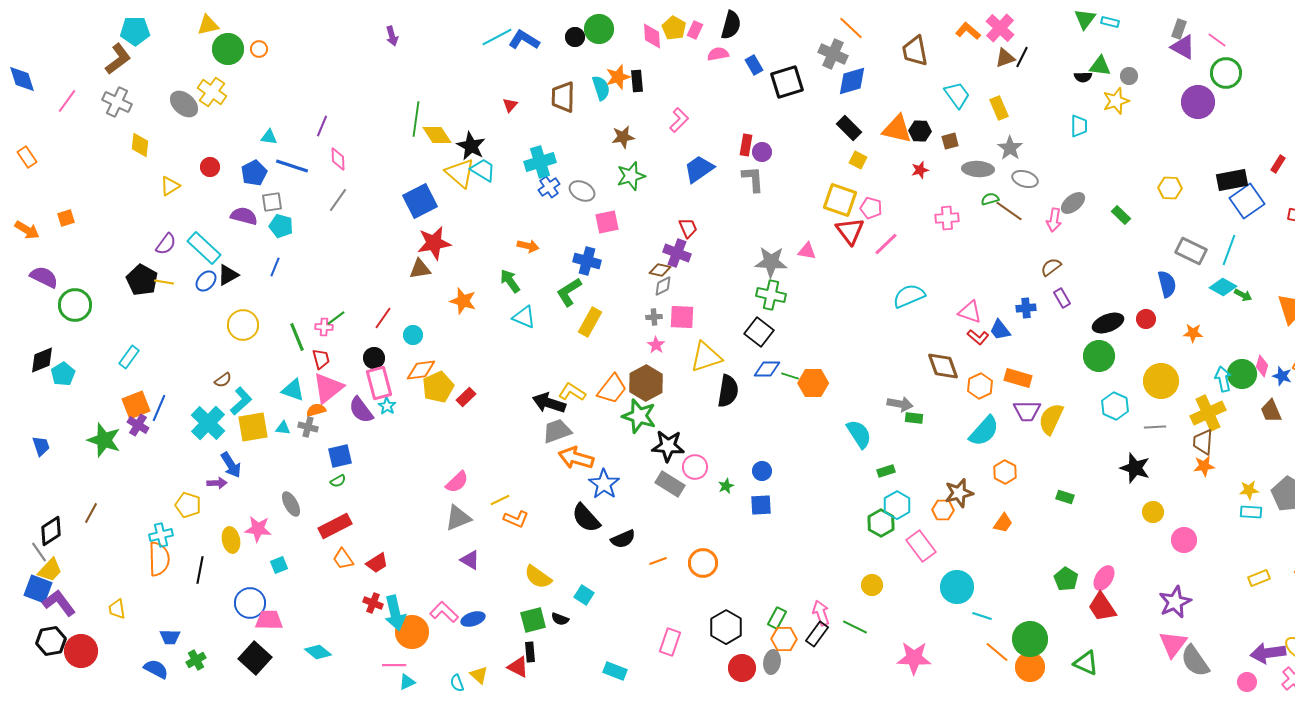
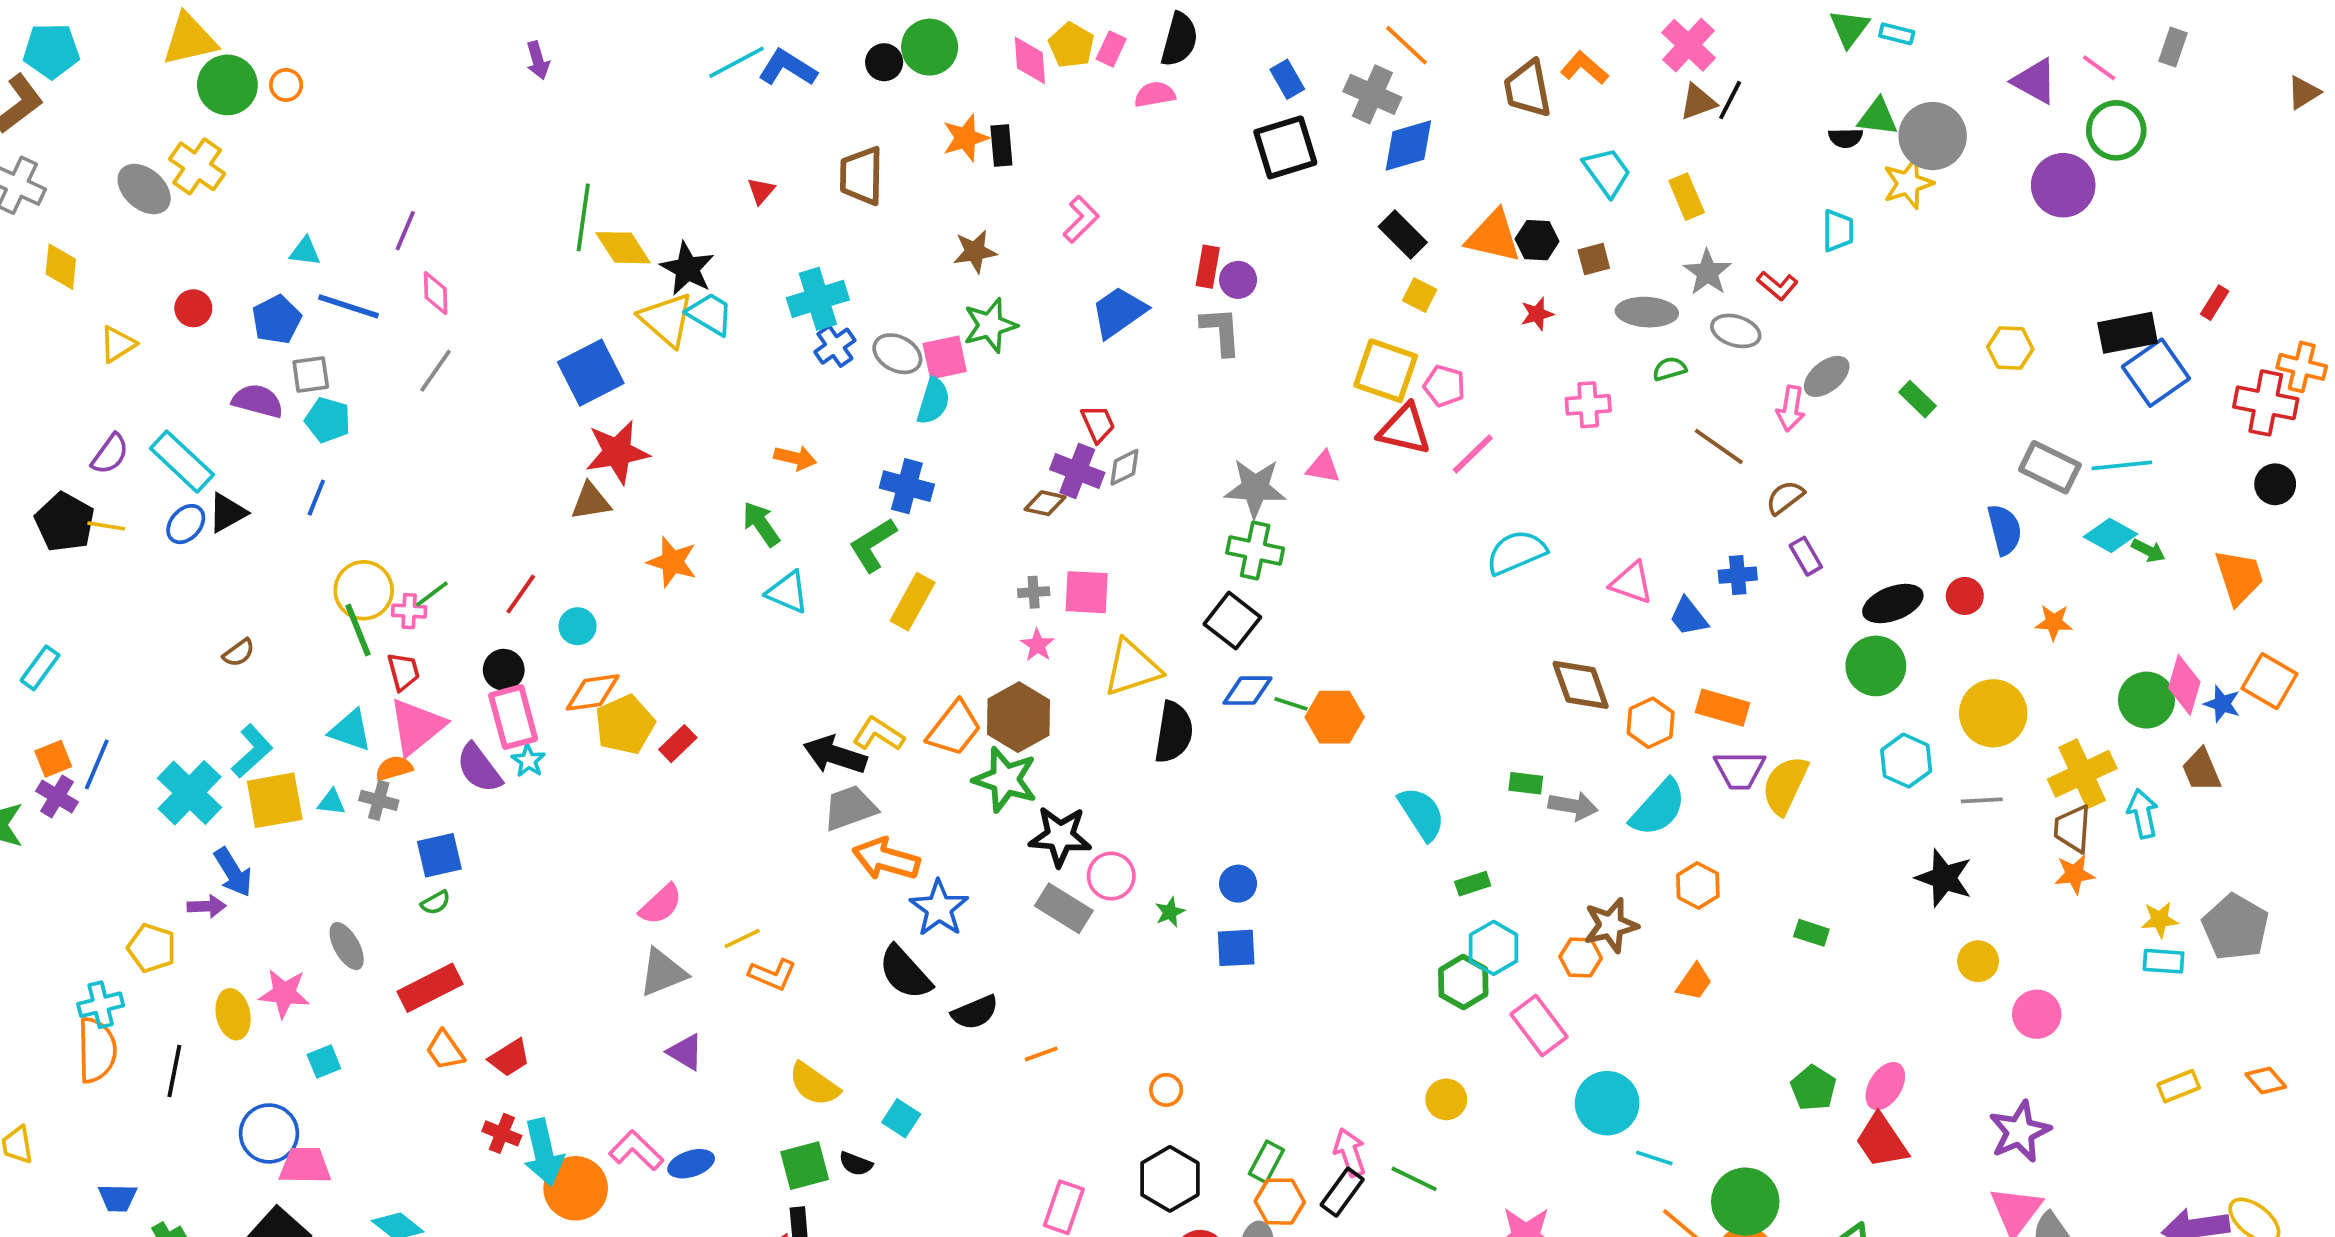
yellow triangle: (208, 25) -> (190, 40), size x1.4
gray rectangle: (1179, 29) -> (2173, 47), moved
orange L-shape: (968, 31) -> (1584, 68), moved
blue rectangle: (754, 65) -> (1287, 79), moved
gray circle: (1129, 76) -> (1933, 136), size x2.0
cyan semicircle: (601, 88) -> (933, 401), moved, turned 35
brown line: (1009, 211) -> (1719, 446), moved
pink square: (607, 222) -> (945, 357), moved
red triangle: (850, 231) -> (1405, 429), turned -40
cyan line: (1229, 250) -> (2122, 465), turned 64
gray diamond: (663, 286) -> (1124, 467), moved
yellow circle: (243, 325) -> (364, 590), moved
red L-shape: (978, 337) -> (1777, 286), moved
pink diamond: (1262, 366) -> (2184, 685), size x1.4
cyan arrow: (1223, 379) -> (2143, 814), moved
brown semicircle: (223, 380) -> (239, 653), moved
gray arrow: (900, 404) -> (1573, 806), moved
orange square: (136, 405) -> (53, 759), size x0.7
orange circle: (703, 563) -> (1166, 1090), moved, size x0.6

